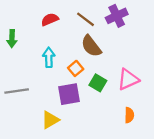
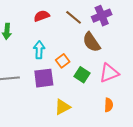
brown semicircle: (91, 46) -> (91, 42), moved
purple square: (69, 94) -> (44, 78), moved
yellow triangle: (50, 120) -> (62, 107), moved

